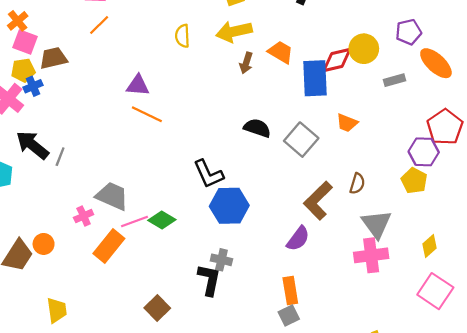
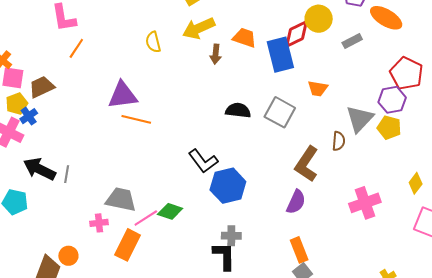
purple triangle: (138, 85) -> (123, 95), size x1.4
pink cross: (84, 216) -> (99, 223), turned 30
gray triangle: (376, 224) -> (360, 119), moved, turned 32

